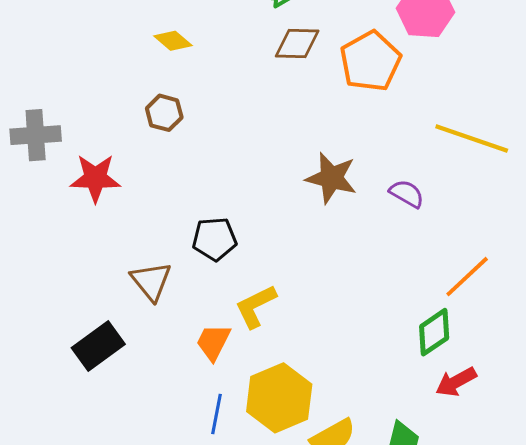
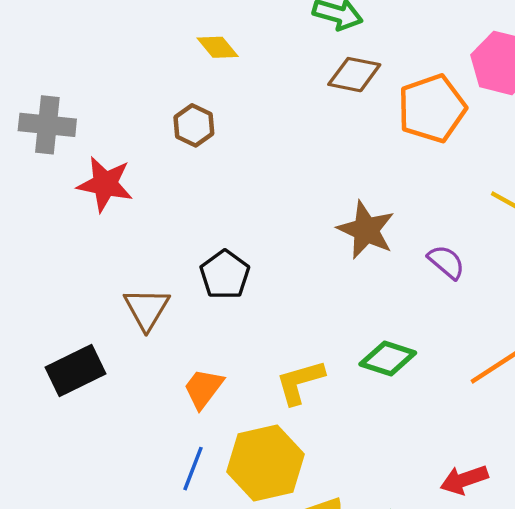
black pentagon: (214, 239) -> (225, 275), turned 30
yellow L-shape: (256, 306) -> (300, 382), moved
green diamond: (434, 332) -> (388, 358), moved, turned 42

